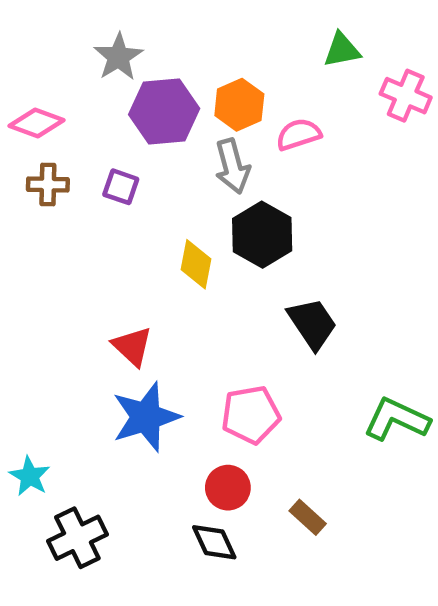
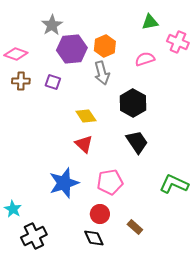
pink semicircle: (299, 134) -> (145, 59), moved
black hexagon: (262, 235) -> (133, 103), moved
yellow diamond: (196, 264) -> (86, 116), turned -45
red triangle: (132, 346) -> (84, 144), moved

